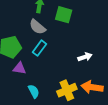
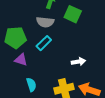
gray semicircle: (37, 27) -> (45, 22), turned -42
white arrow: (85, 57) -> (78, 62), moved

